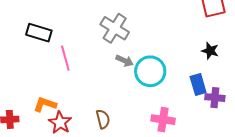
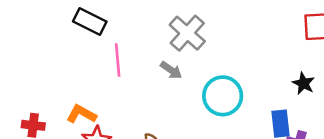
gray arrow: (125, 61) -> (171, 70), moved

